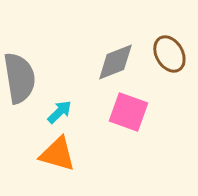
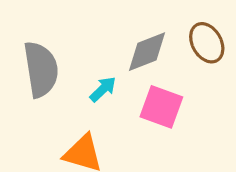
cyan arrow: (59, 112) -> (103, 89), moved

